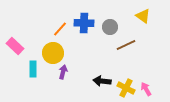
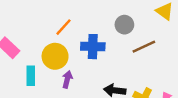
blue cross: (84, 23) -> (93, 47), moved

